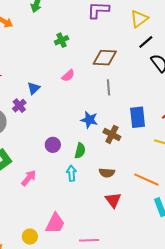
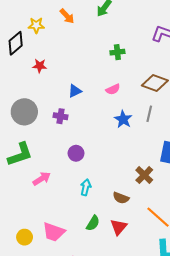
purple cross: (19, 106) -> (60, 116), moved, turned 32
blue star: (89, 120) -> (123, 119), moved
brown cross: (112, 134) -> (144, 175), moved
green semicircle: (80, 151) -> (93, 223), moved
pink trapezoid: (55, 223) -> (54, 232), turned 65

